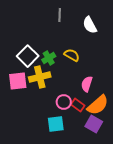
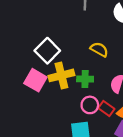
green cross: (49, 58) -> (85, 79), moved, turned 32
pink square: (18, 81) -> (35, 80), turned 36

